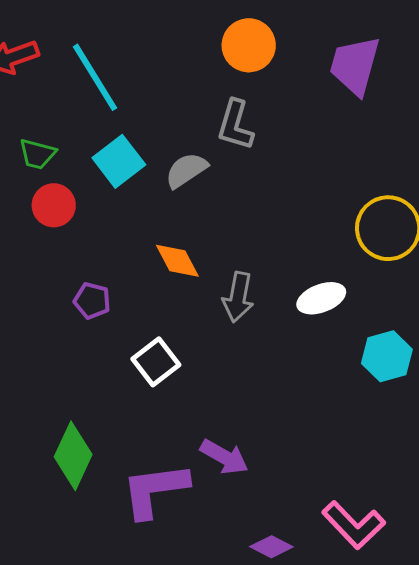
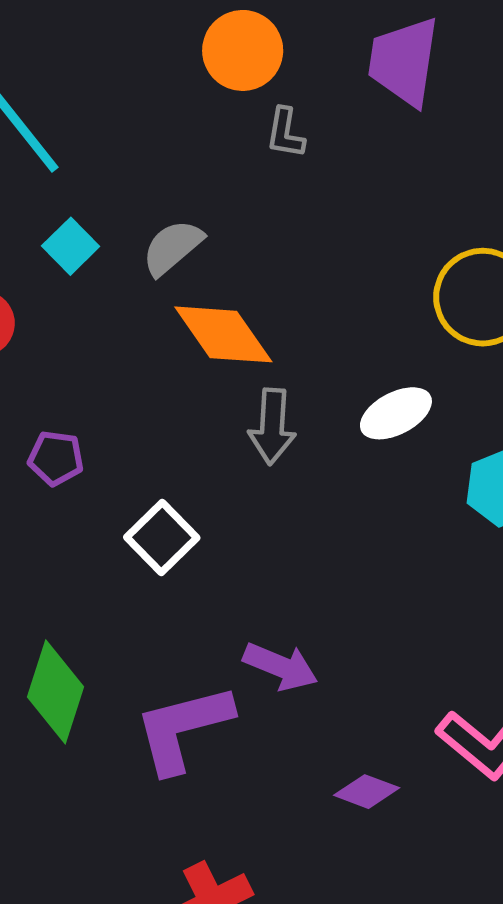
gray L-shape: (235, 125) -> (285, 133), moved, size x0.7
cyan square: (119, 161) -> (71, 246), size x0.7
orange diamond: (177, 261) -> (223, 334), moved, size x1.4

